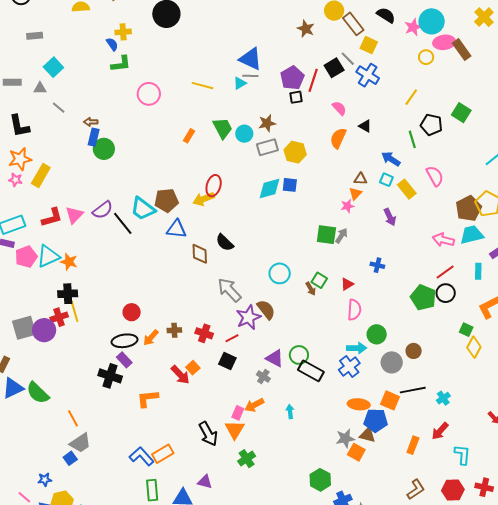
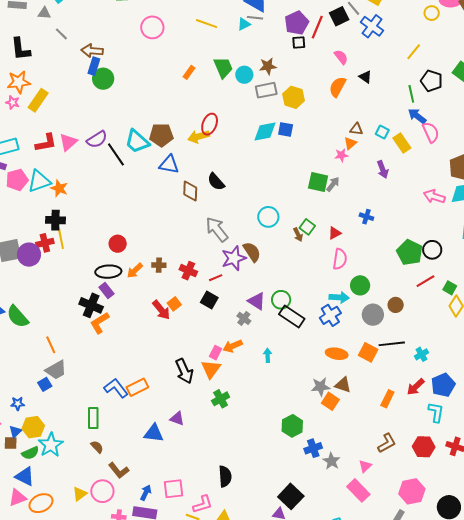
brown arrow: (91, 122) -> (92, 51), size x1.5
blue arrow: (391, 159) -> (417, 116), moved
red line: (445, 272) -> (425, 281), moved
orange L-shape: (148, 399) -> (100, 323), moved, turned -30
blue pentagon: (376, 420) -> (443, 385), moved, turned -30
green rectangle: (152, 490) -> (93, 418), moved

